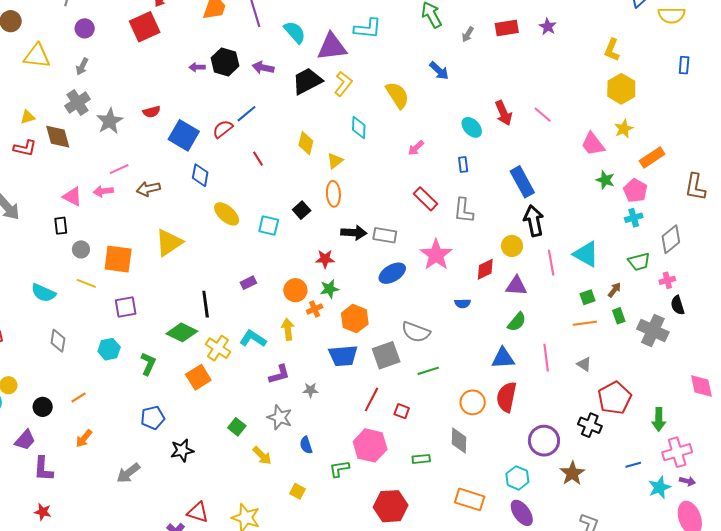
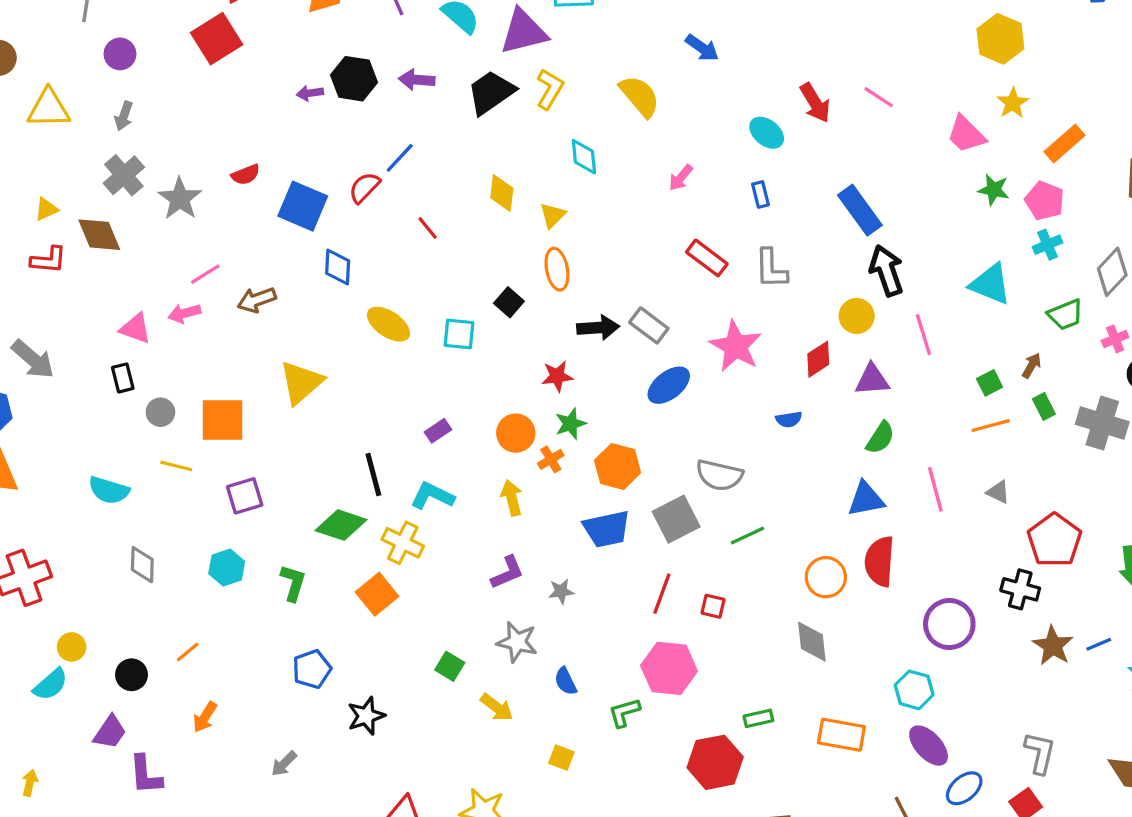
gray rectangle: (385, 235) -> (649, 325), turned 35
cyan triangle: (586, 254) -> (990, 284), moved
cyan L-shape: (253, 339) -> (432, 496), moved
green rectangle: (421, 459) -> (758, 718), moved
gray arrow: (128, 473) -> (284, 764), size x0.7
brown star: (572, 473) -> (1053, 646), moved

